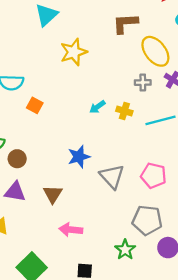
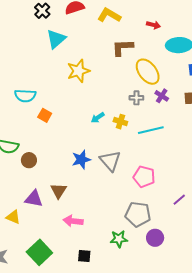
gray triangle: (112, 177) -> (110, 161), moved
purple triangle: (15, 192) -> (34, 199), moved
green star: (125, 250) -> (119, 239), turned 30

